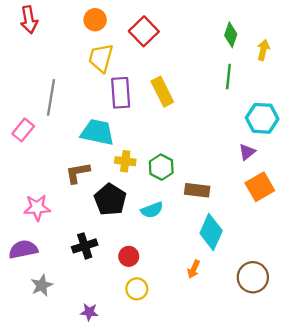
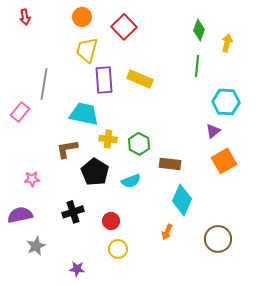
red arrow: (29, 20) -> (25, 17), size x0.7
yellow rectangle: (162, 92) -> (140, 79), turned -40
pink star: (37, 208) -> (32, 179), size x0.7

